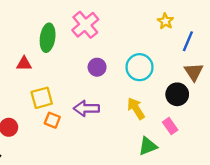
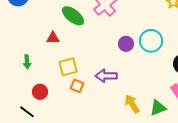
green ellipse: (48, 38) -> (73, 16), turned -60
purple circle: (97, 67) -> (126, 44), moved
yellow arrow: (136, 108) -> (132, 104), moved

